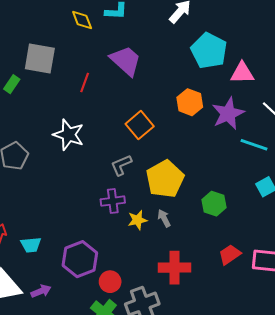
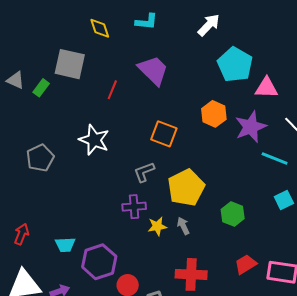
yellow diamond: (82, 20) -> (100, 28), moved
orange square: (140, 125) -> (164, 134), turned -32
cyan trapezoid: (31, 245) -> (65, 245), moved

